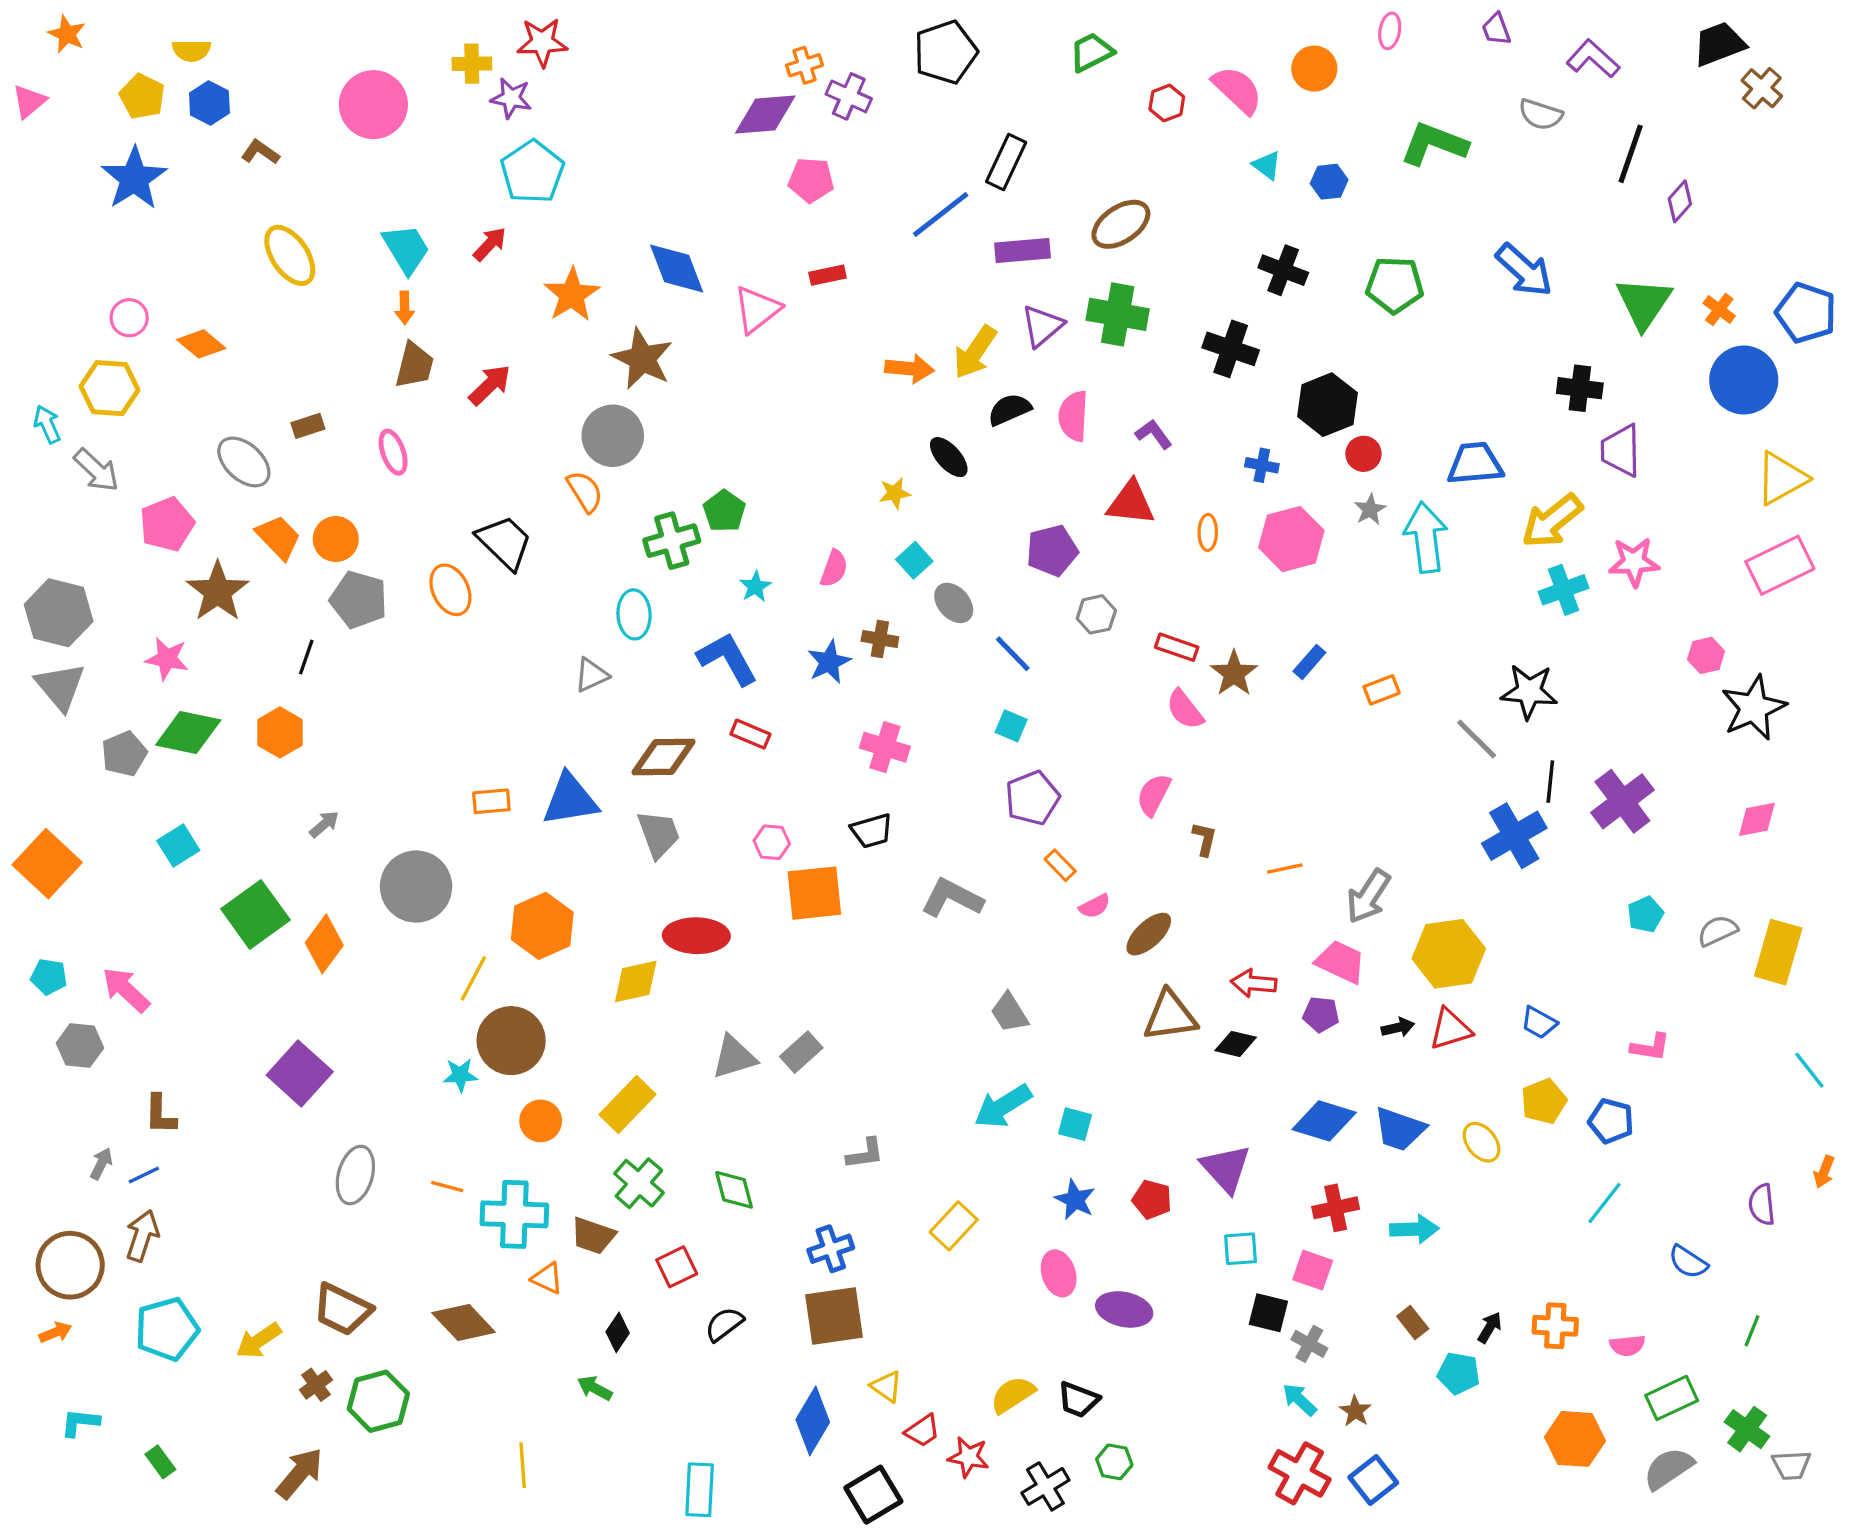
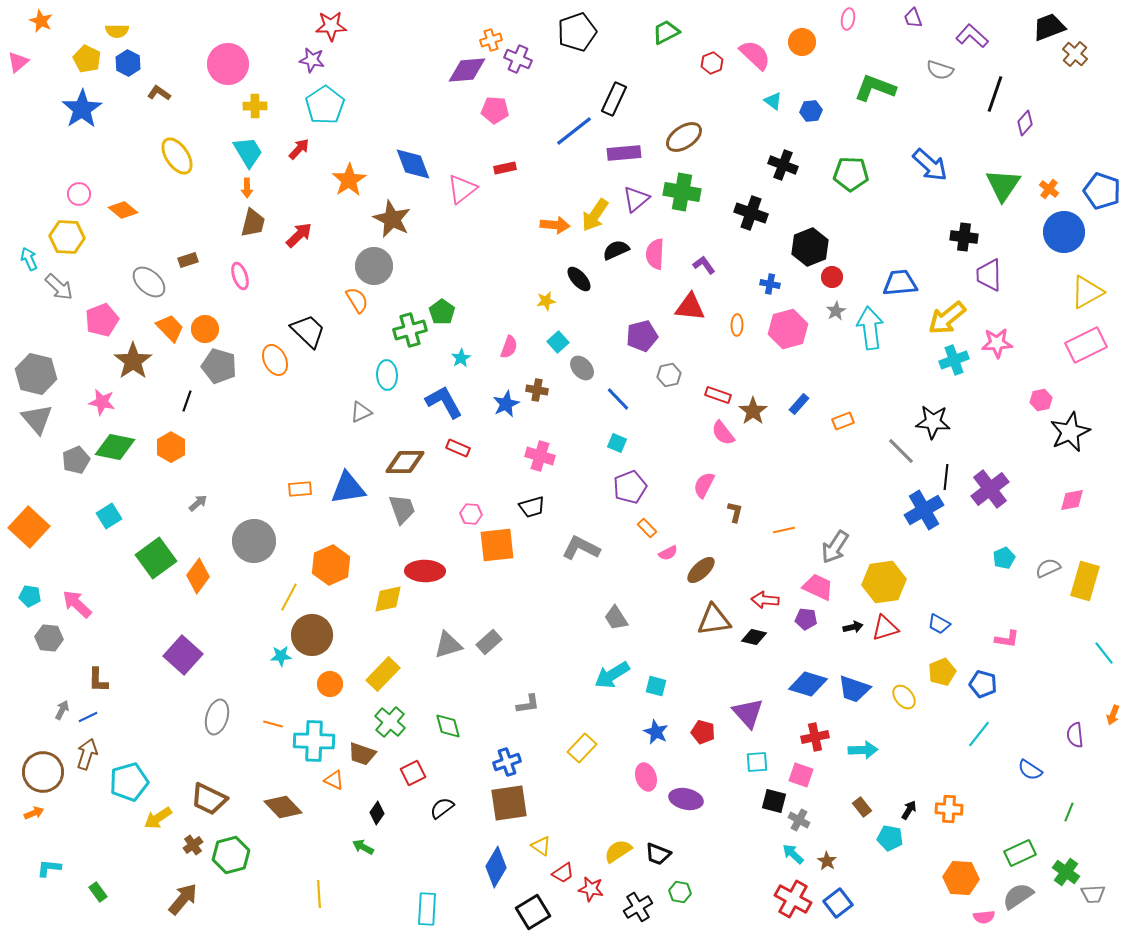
yellow cross: (472, 64) -> (255, 106), moved
cyan pentagon: (167, 1329) -> (129, 782), moved
pink semicircle: (1627, 1345) -> (984, 917), moved

